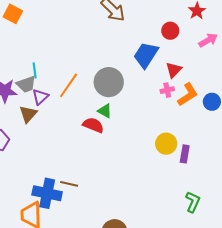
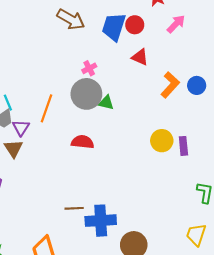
blue trapezoid: (146, 55) -> (114, 27), moved
red triangle: (174, 70) -> (140, 57), moved, turned -36
pink cross: (167, 90) -> (89, 68), moved
green triangle: (105, 111) -> (106, 103), moved
blue cross: (47, 193) -> (101, 221), moved

